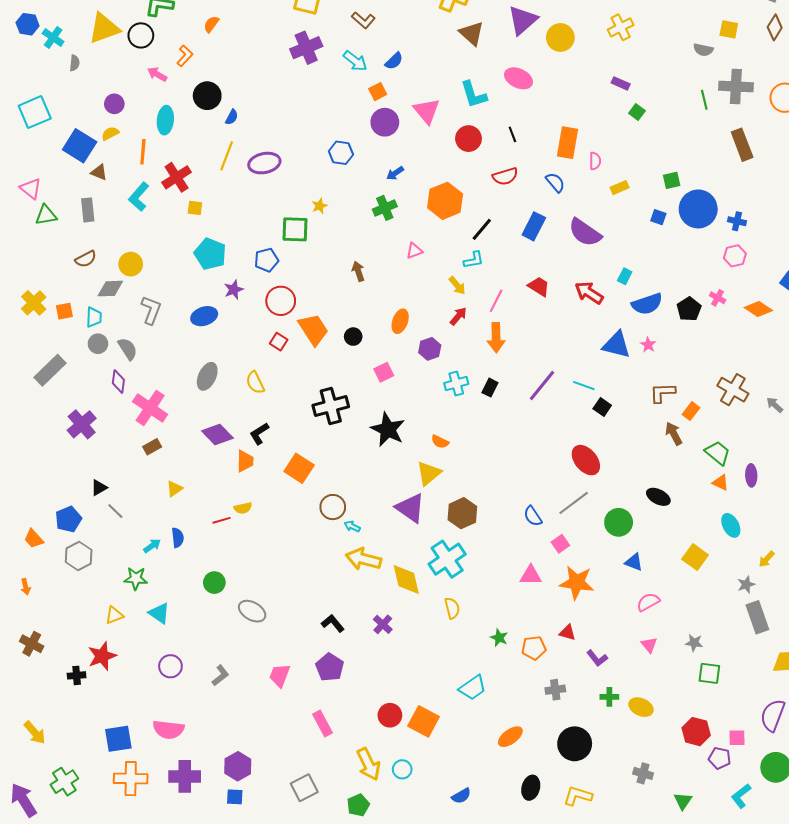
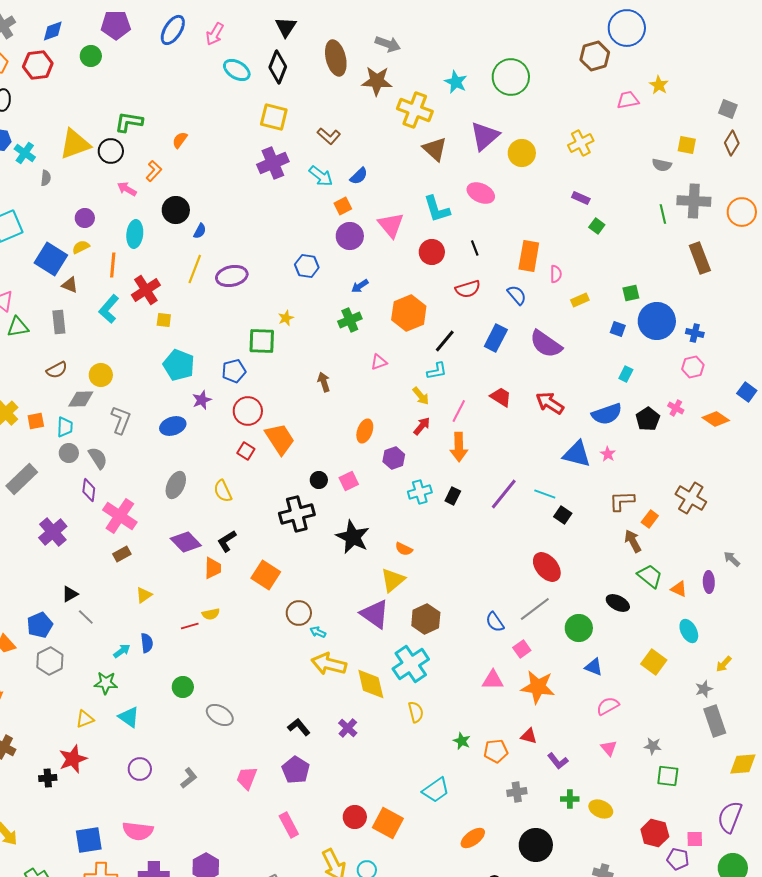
cyan rectangle: (625, 276) -> (626, 374), moved
black circle: (353, 337) -> (319, 480), moved
gray arrow: (775, 405) -> (732, 559), moved
green trapezoid: (718, 453) -> (650, 576), moved

